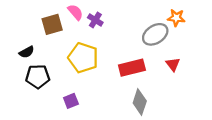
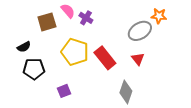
red triangle: (173, 64) -> (138, 59), moved
red rectangle: (132, 68) -> (105, 58), moved, turned 65

